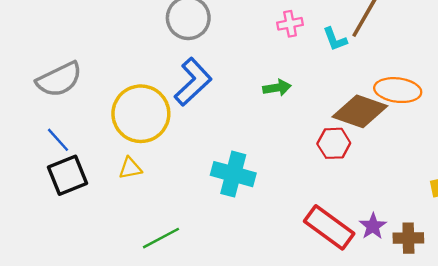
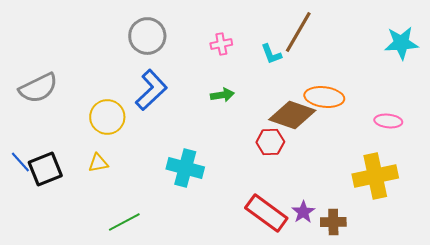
pink cross: (290, 24) -> (221, 44), moved
yellow circle: (141, 114) -> (107, 117), size x0.7
blue line: (58, 140) -> (20, 162), moved

